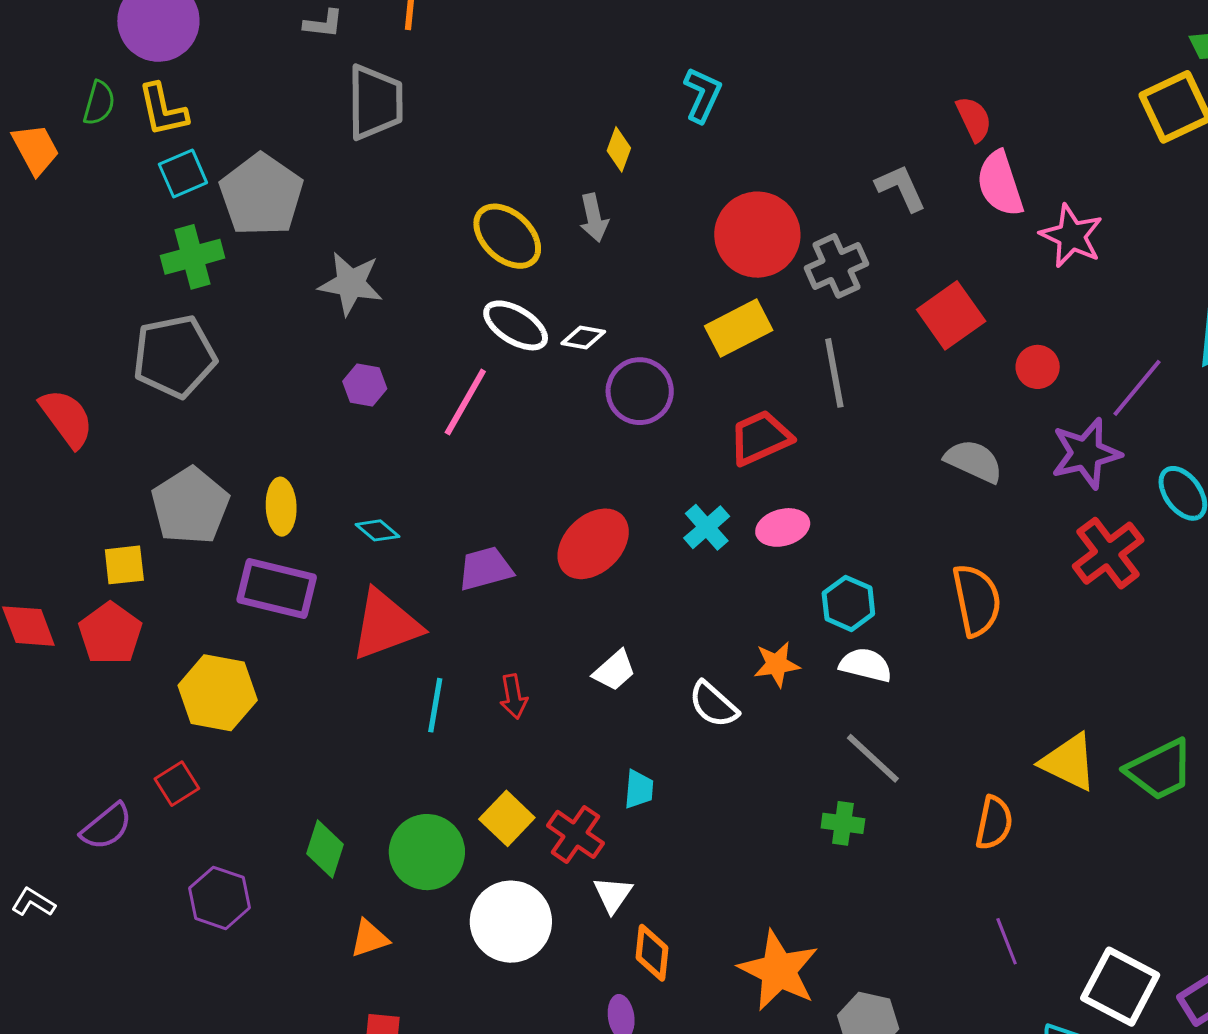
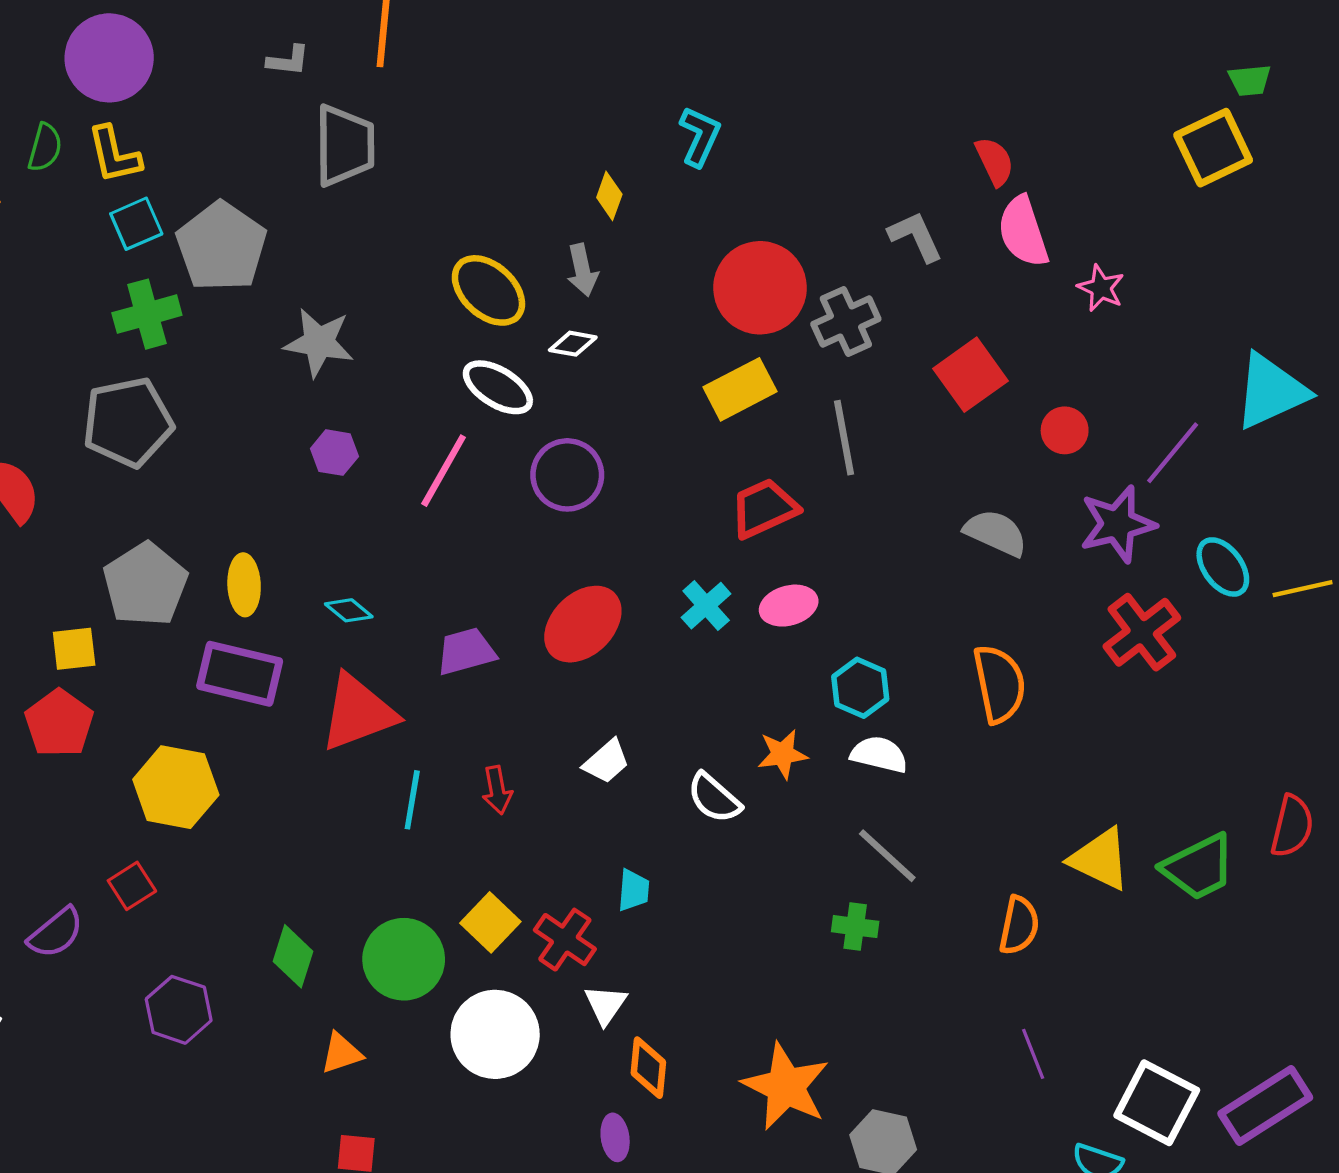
pink star: (1071, 236) -> (1101, 288), size x0.7
white diamond: (583, 337) -> (573, 344), moved
purple circle: (640, 391) -> (567, 475), moved

